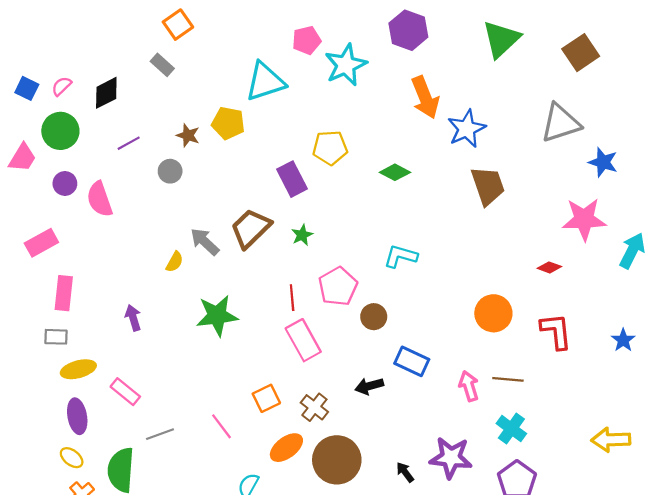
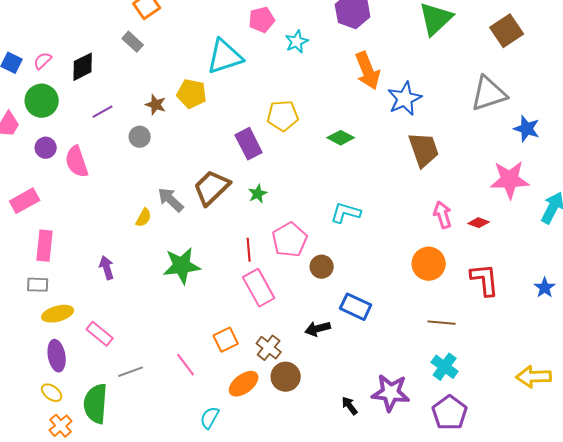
cyan star: (346, 65) -> (297, 42), size x0.6
pink arrow: (469, 386) -> (443, 215), moved
brown circle: (337, 460) -> (286, 377), moved, size x0.7

